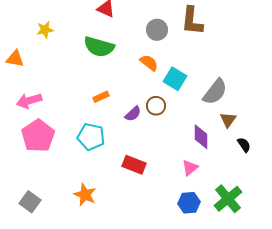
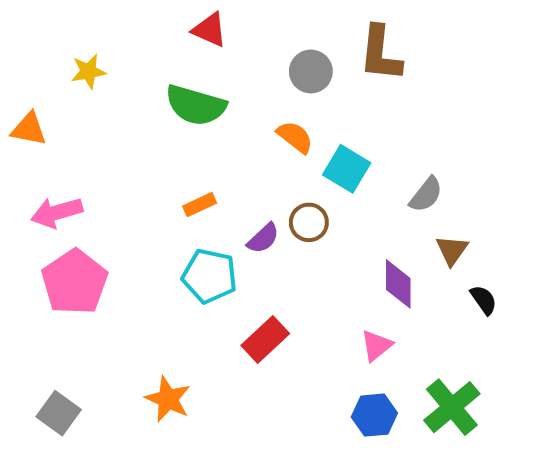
gray semicircle: (215, 92) -> (426, 195), size x0.7
cyan pentagon: (91, 137) -> (210, 276), moved
red rectangle: (134, 165) -> (265, 340), turned -65

